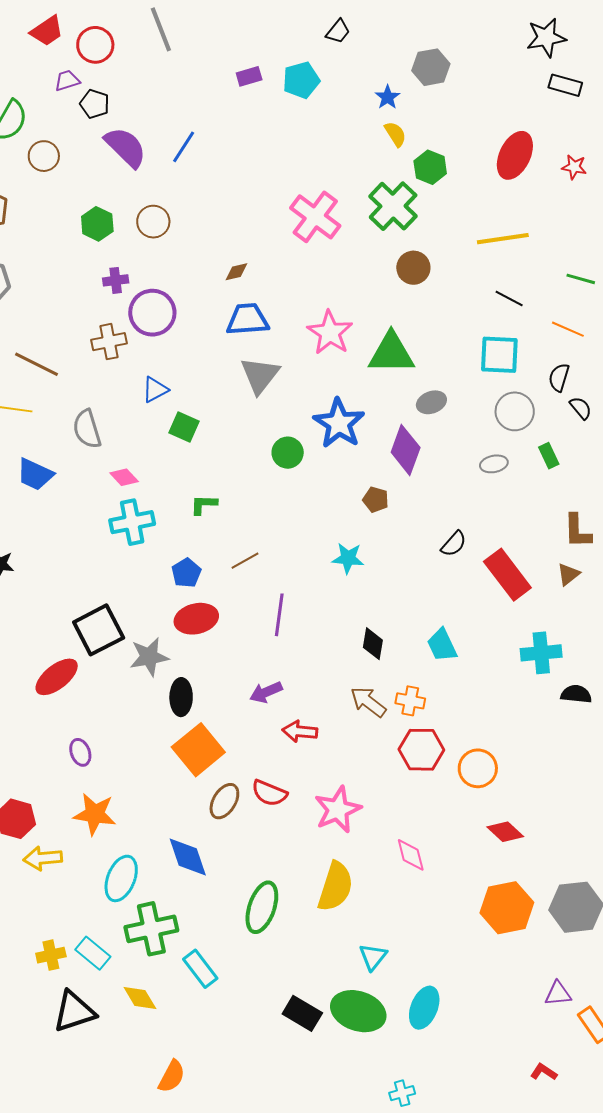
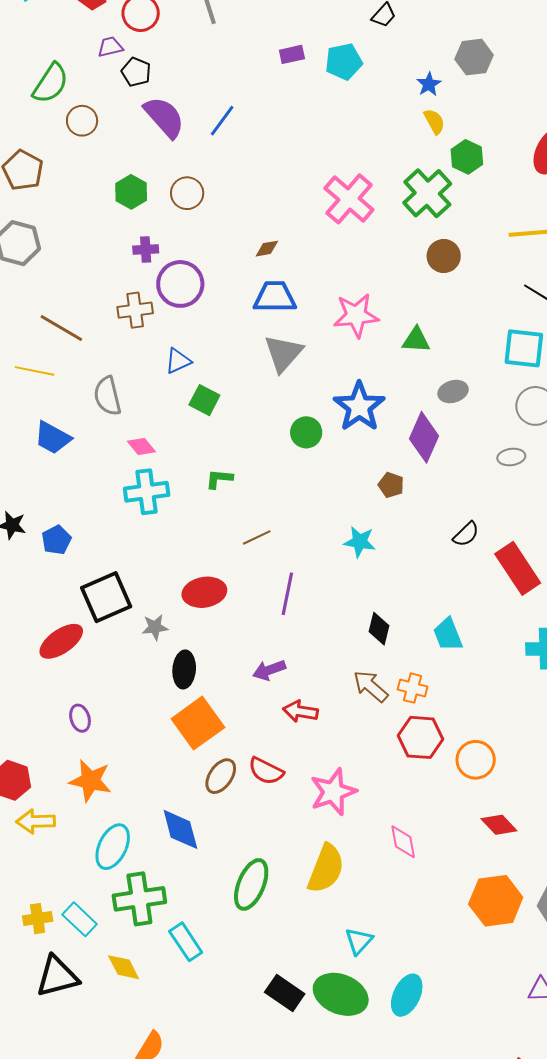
pink star: (330, 333) -> (356, 315), turned 30
green triangle: (391, 353) -> (416, 340), size x0.6
blue pentagon: (186, 573) -> (56, 540), moved
gray star: (149, 657) -> (155, 627), size x0.7

